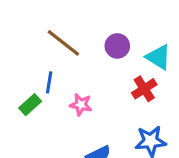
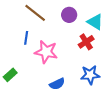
green rectangle: (30, 105) -> (10, 75), moved
pink star: (81, 105) -> (46, 52), size x1.6

